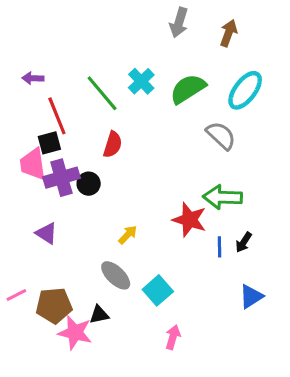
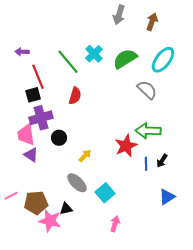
pink trapezoid: (33, 164) -> (26, 135), moved
black circle: (89, 184) -> (59, 138), moved
red star: (189, 220) -> (126, 146), turned 30

